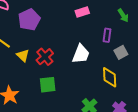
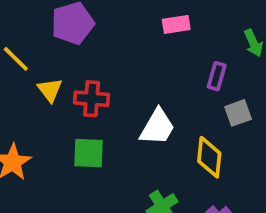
white trapezoid: (81, 54) -> (157, 127), moved
red cross: (45, 57) -> (92, 99), turned 36

